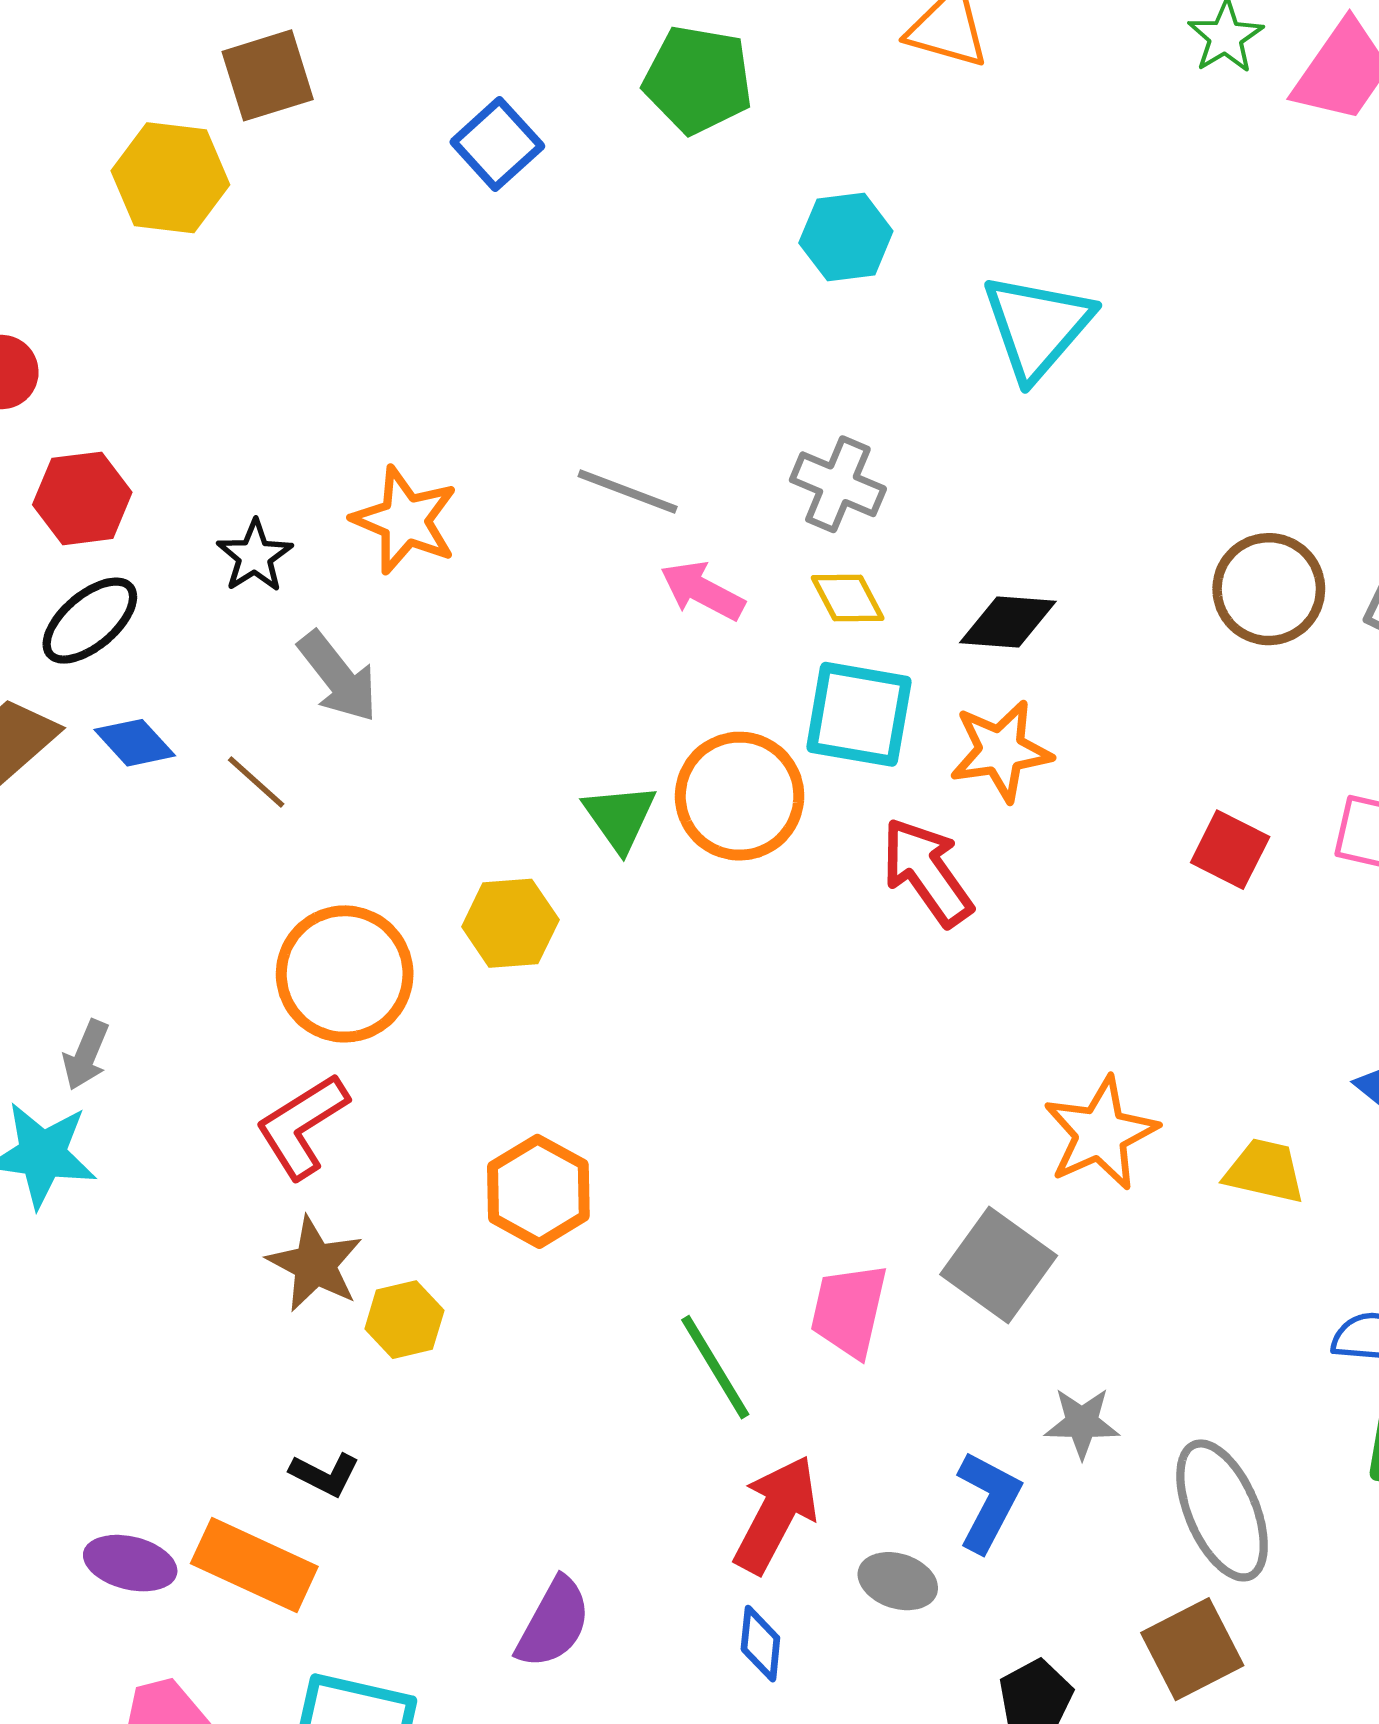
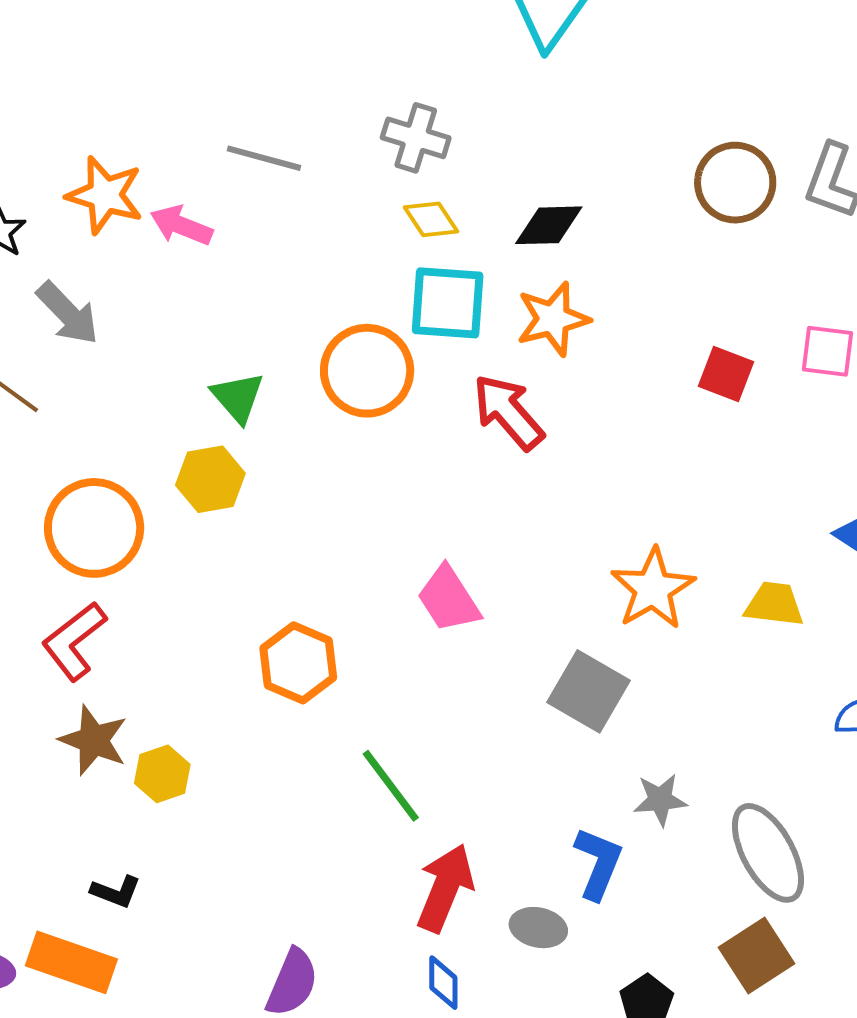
pink arrow: (702, 591) -> (181, 225), moved
green triangle: (620, 817) -> (238, 397), moved
orange hexagon: (538, 1191) -> (298, 663), moved
pink trapezoid: (849, 1310) -> (449, 599), moved, turned -40

